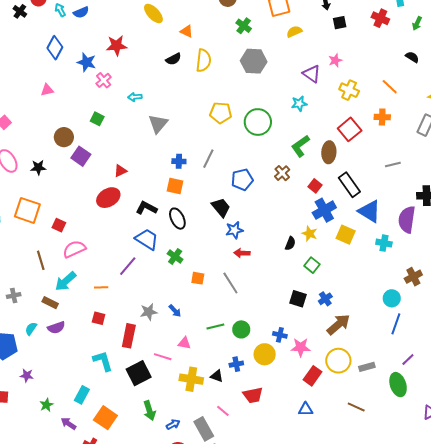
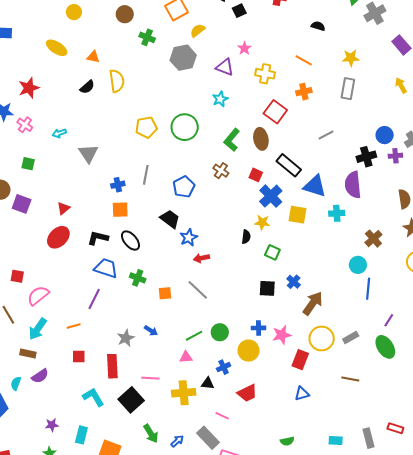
gray hexagon: (254, 61) -> (183, 58), moved
pink triangle: (184, 343) -> (186, 357), moved
purple star: (27, 375) -> (52, 425), moved

